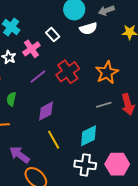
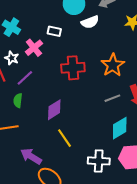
white rectangle: (53, 35) -> (54, 31), turned -32
red cross: (68, 72) -> (73, 68), turned 35
purple line: (38, 77) -> (25, 78), moved
cyan diamond: (89, 136) -> (120, 128), moved

